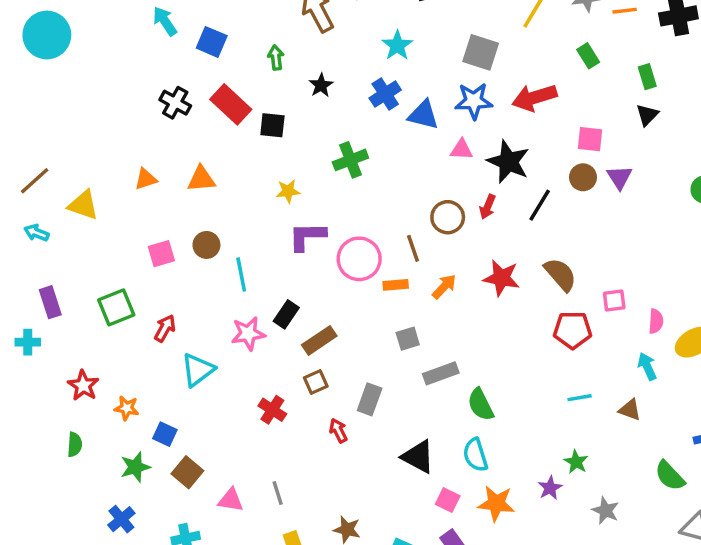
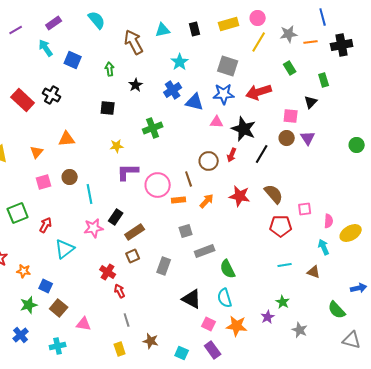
red rectangle: (231, 104) -> (23, 100), moved
black triangle: (647, 115) -> (311, 102), moved
orange triangle: (146, 179) -> (37, 152), moved, turned -32
red arrow: (338, 431) -> (120, 291), moved
gray line: (278, 493) -> (127, 320), moved

